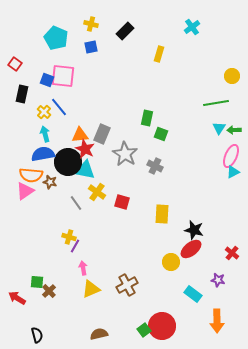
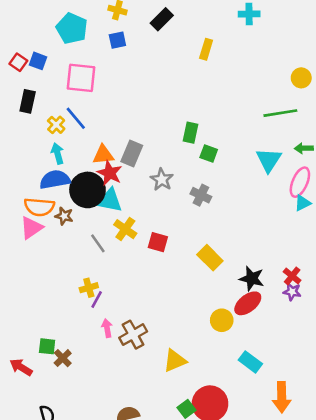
cyan cross: (192, 27) -> (249, 14), turned 35
blue square: (47, 80) -> (38, 61), moved
cyan triangle: (219, 128) -> (269, 160), moved, size x1.5
gray star: (125, 154) -> (162, 180), size x0.7
yellow rectangle: (162, 214) -> (210, 258), turned -48
yellow cross: (69, 237) -> (89, 288), turned -32
red cross: (232, 253) -> (292, 276), moved
purple star: (218, 280) -> (292, 292), moved
brown cross: (127, 285) -> (133, 335), moved
yellow triangle: (91, 289) -> (175, 361), moved

